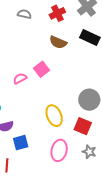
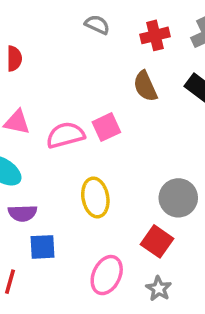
brown semicircle: (58, 42) -> (145, 86), turned 30
pink semicircle: (20, 78) -> (65, 135), size x1.5
yellow ellipse: (54, 116) -> (95, 197), moved

